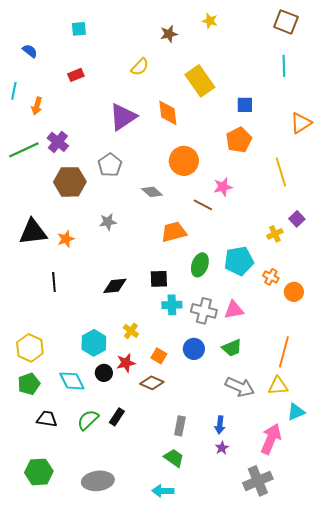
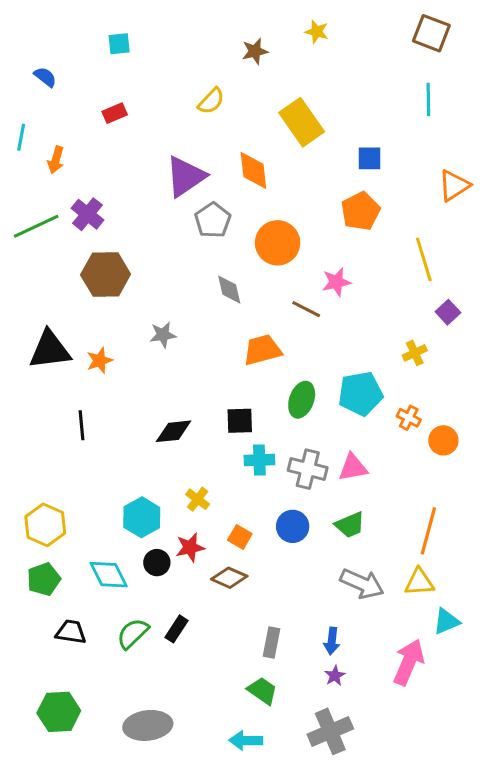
gray pentagon: (110, 165) -> (213, 220), moved
gray diamond: (152, 192) -> (229, 290), turned 35
purple square: (297, 219) -> (448, 312), moved
gray cross: (258, 481) -> (330, 731), moved

